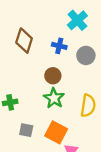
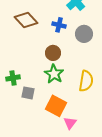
brown diamond: (24, 41) -> (26, 20), turned -60
gray square: (26, 130) -> (28, 93), moved

